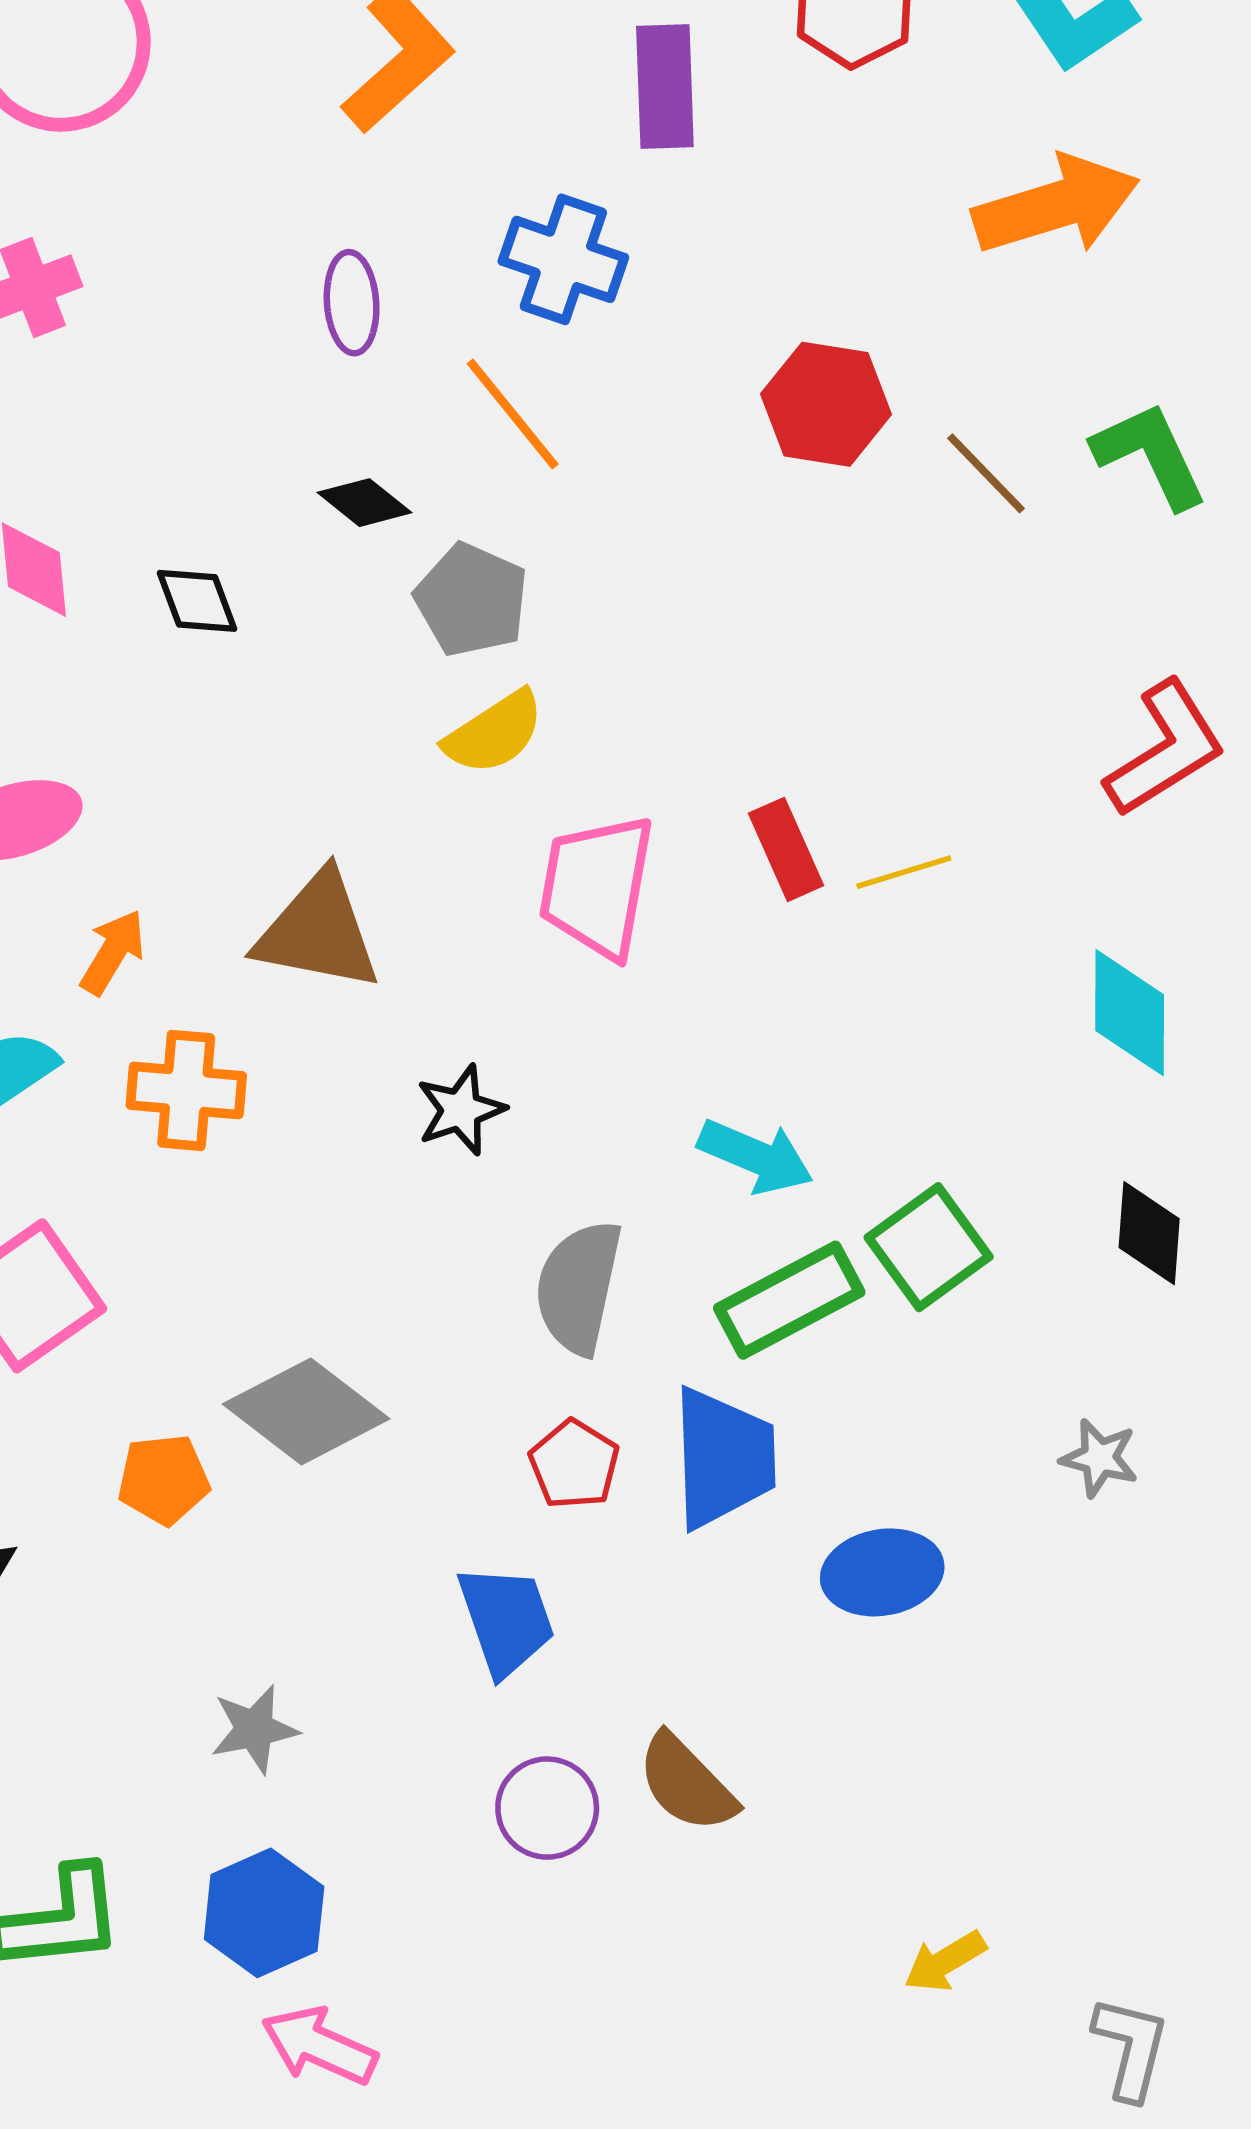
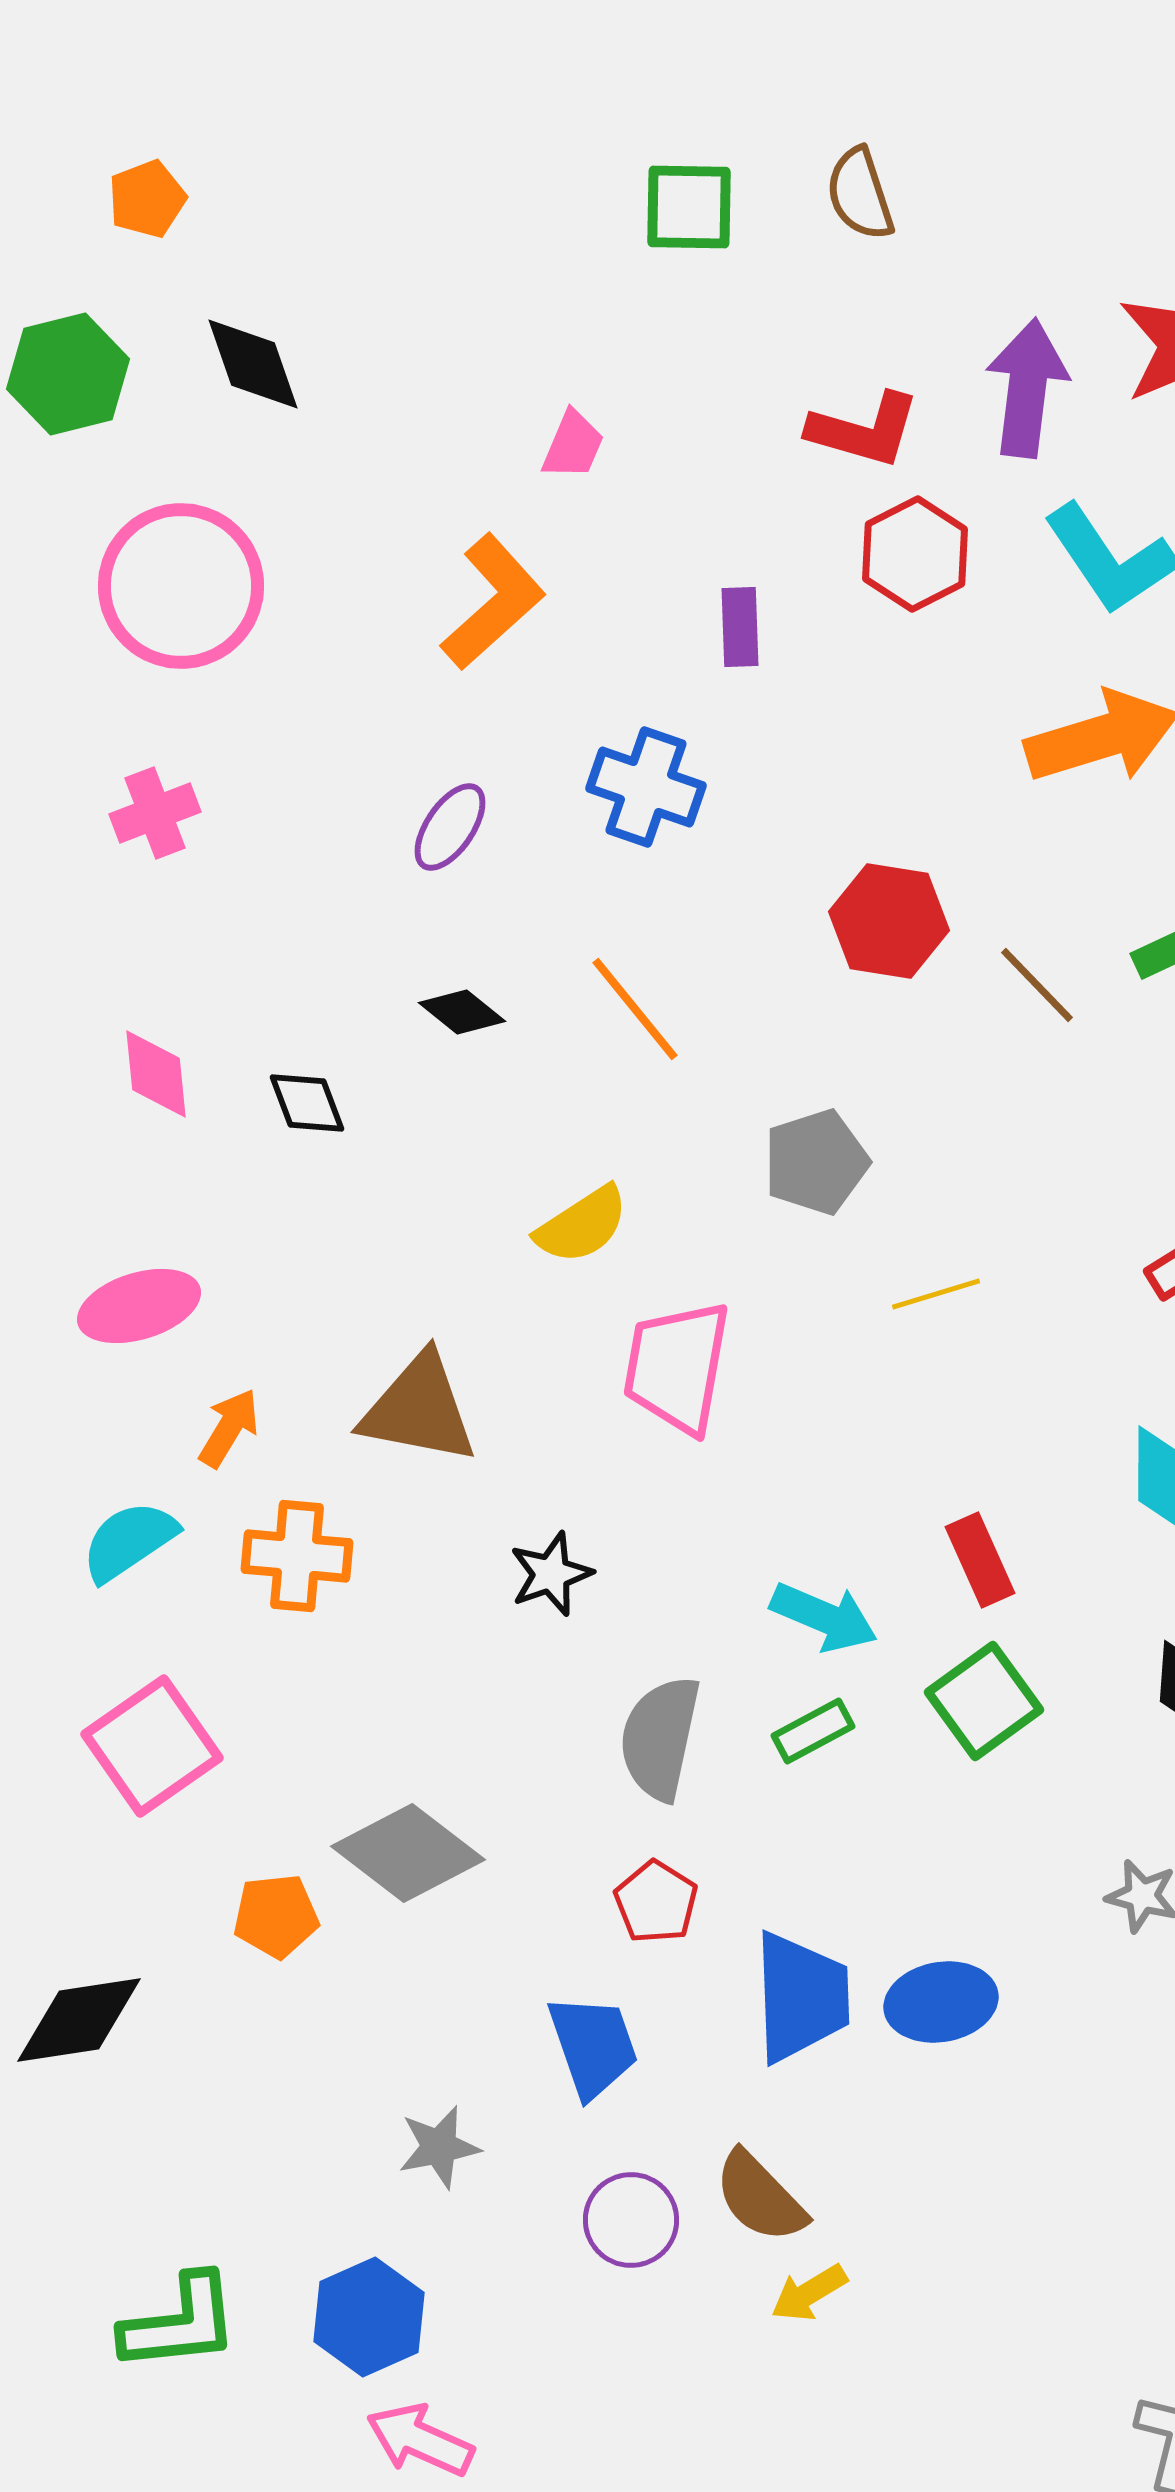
purple rectangle: (665, 86) -> (740, 627), size x0.7
purple ellipse: (352, 303) -> (450, 827), turned 38
orange line: (513, 414) -> (635, 1009), moved
gray pentagon: (472, 600) -> (816, 1162), moved, turned 30
red rectangle: (786, 849) -> (980, 1560), moved
yellow line: (904, 872) -> (936, 1294), moved
green rectangle: (789, 1300) -> (813, 1731), moved, size x0.6
blue trapezoid: (723, 1458) -> (801, 1997), moved
gray star: (254, 1729) -> (439, 2147), moved
yellow arrow: (945, 1961) -> (809, 2293), moved

